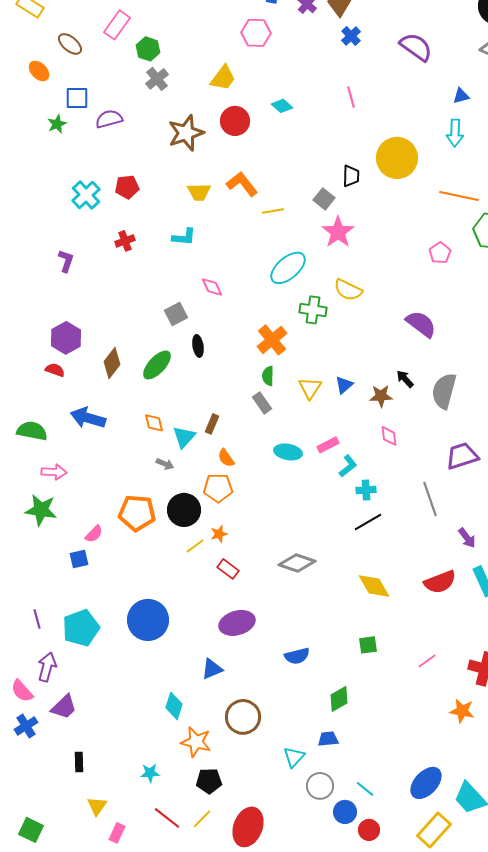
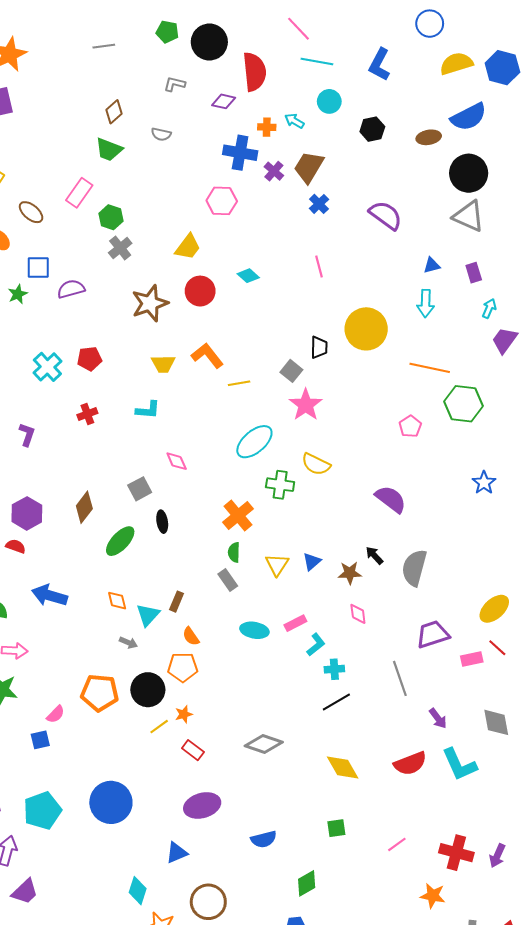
brown diamond: (112, 363) -> (84, 507), moved

